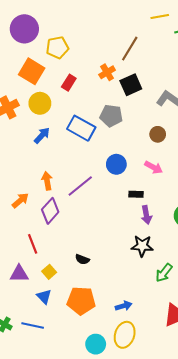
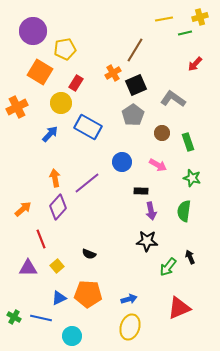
yellow circle: (40, 103) -> (61, 103), moved
gray pentagon: (111, 116) -> (133, 115), moved, turned 30
orange arrow: (20, 200) -> (23, 209), moved
blue triangle: (44, 297) -> (59, 298), moved, turned 49
cyan circle: (96, 344) -> (72, 336), moved

